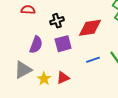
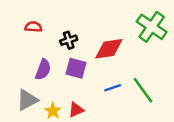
purple square: (63, 44) -> (76, 68), turned 30

